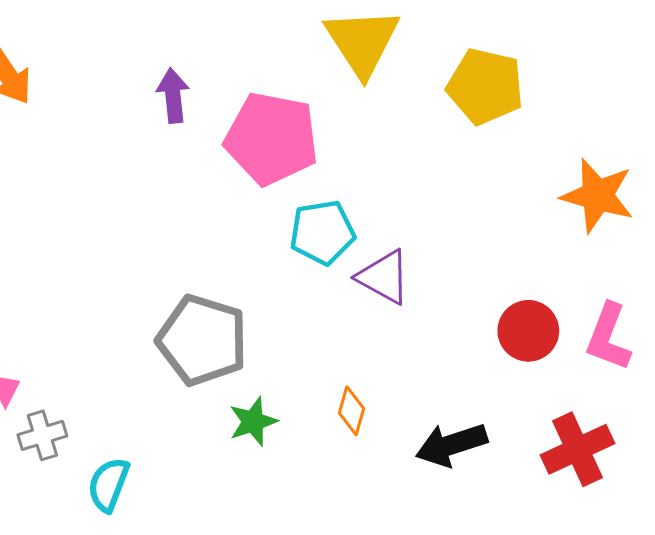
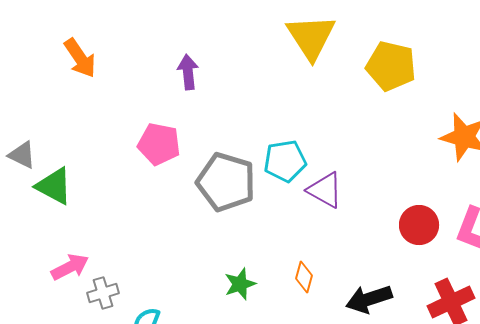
pink pentagon: (272, 139) -> (159, 144), moved, size x0.7
gray pentagon: (202, 340) -> (226, 182), moved

